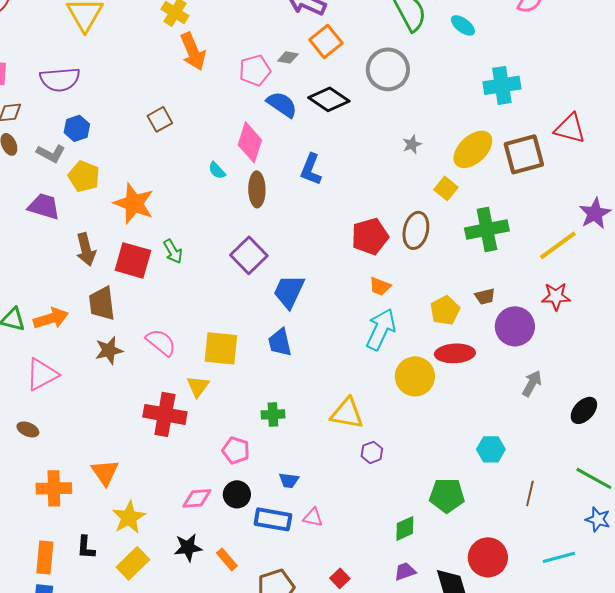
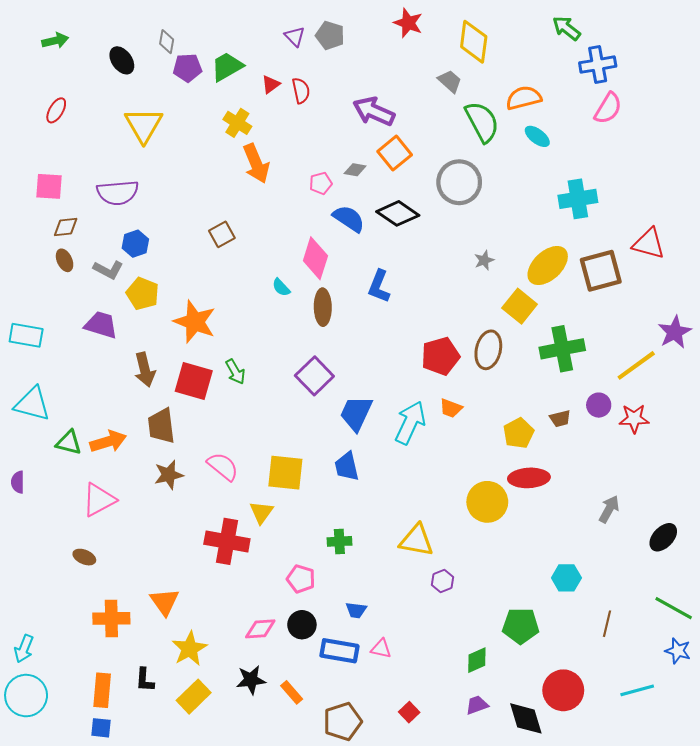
pink pentagon: (255, 70) -> (321, 183), size x0.7
yellow square: (446, 188) -> (520, 306), size x1.4
purple circle: (515, 326) -> (599, 405), moved, size x0.6
cyan arrow: (381, 329) -> (410, 423), moved

